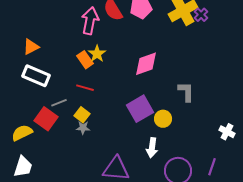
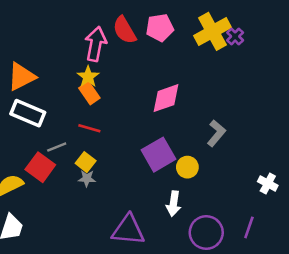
orange triangle: (31, 47) -> (21, 77), size x1.4
yellow star: (97, 54) -> (88, 77), moved
gray L-shape: (186, 92) -> (216, 133), turned 40

